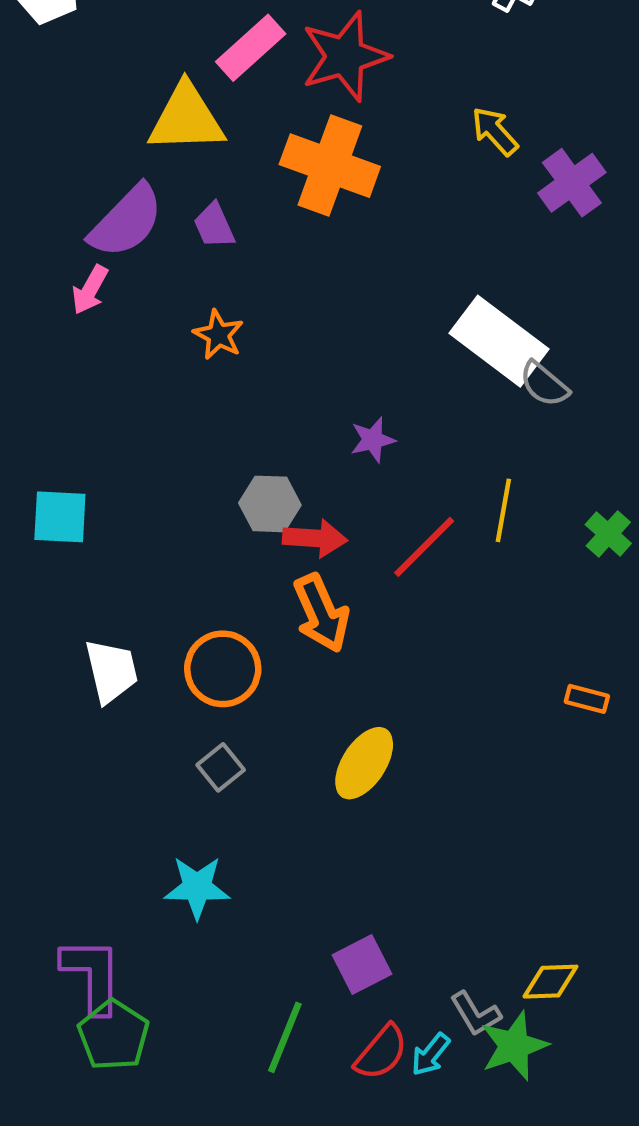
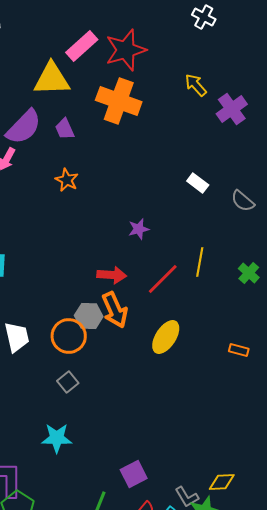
white rectangle: (499, 341) -> (198, 183), size x0.5
gray semicircle: (544, 384) -> (243, 201), moved
gray hexagon: (270, 504) -> (89, 316), moved
yellow ellipse: (364, 763) -> (166, 337), moved

